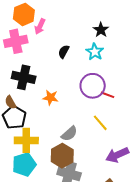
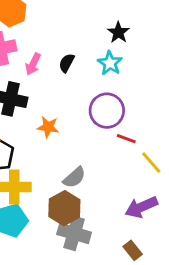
pink arrow: (40, 26) -> (33, 64), moved
red line: (108, 95) -> (126, 139), moved
yellow line: (100, 123) -> (151, 163), moved

